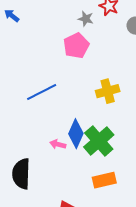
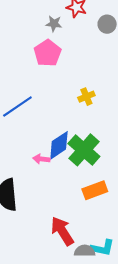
yellow cross: (108, 91) -> (86, 97), size x0.7
blue diamond: (76, 134) -> (59, 145), turned 40

